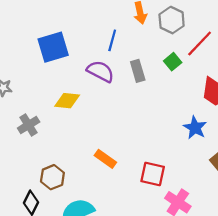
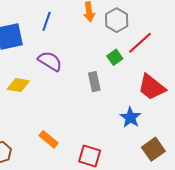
blue line: (112, 40) -> (47, 21), moved
gray rectangle: (138, 71) -> (94, 82), moved

